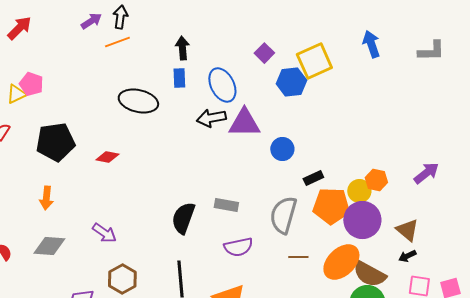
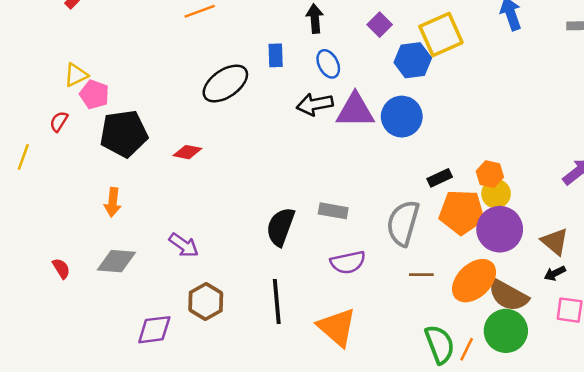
black arrow: (182, 48) -> (315, 19), moved
pink pentagon: (31, 84) -> (94, 95), moved
blue ellipse: (222, 85) -> (328, 64), size x0.7
black ellipse: (138, 101) -> (225, 83), turned -48
blue circle: (282, 149) -> (402, 117), moved, size x1.4
orange hexagon: (376, 180) -> (490, 174), moved

